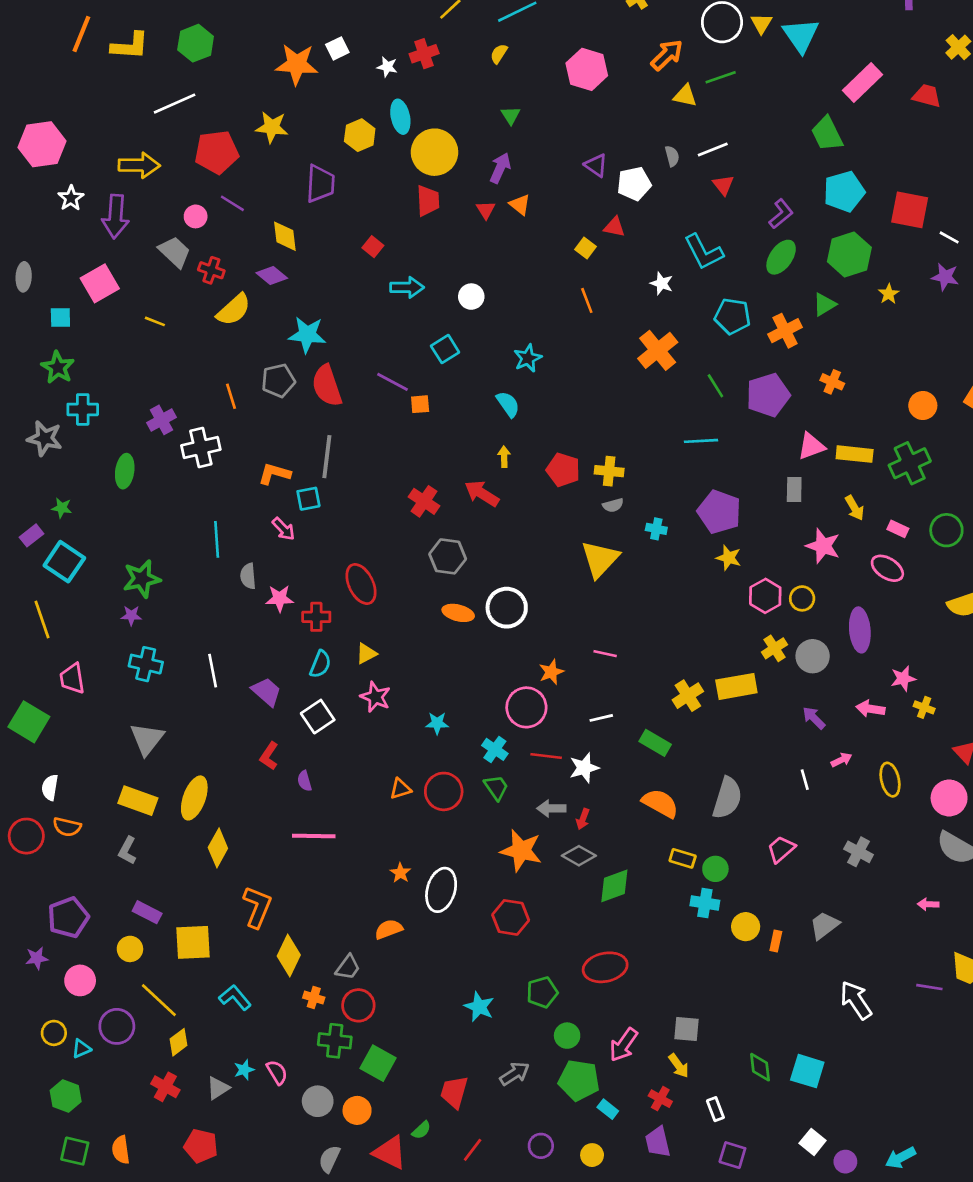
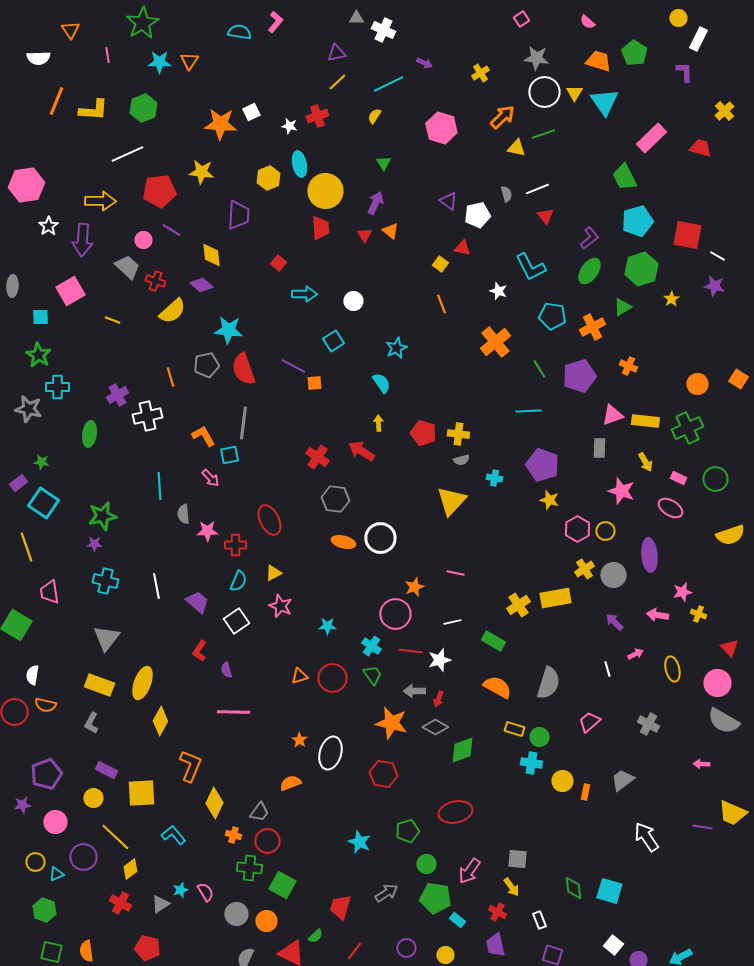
orange L-shape: (274, 474) -> (203, 436), turned 45

